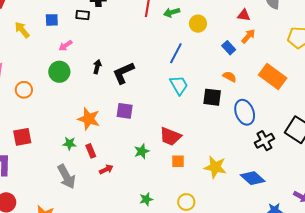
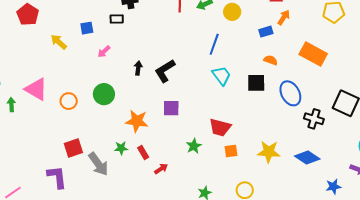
blue rectangle: (229, 48) -> (266, 32), turned -56
green circle: (59, 72) -> (104, 94), moved
black cross: (264, 141) -> (314, 119), turned -36
gray arrow: (66, 177) -> (98, 164), moved

